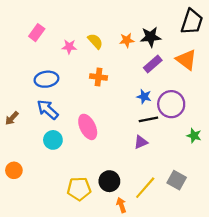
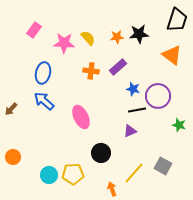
pink star: (69, 47) -> (64, 43), size x1.5
purple rectangle: (153, 64) -> (118, 67), moved
blue ellipse: (46, 79) -> (43, 73), turned -70
cyan circle: (53, 140) -> (49, 175), moved
black circle: (109, 181) -> (101, 153), moved

